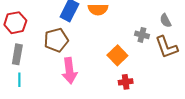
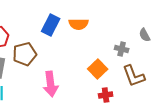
brown pentagon: (56, 40) -> (25, 54), moved
brown L-shape: (166, 47) -> (134, 76), moved

